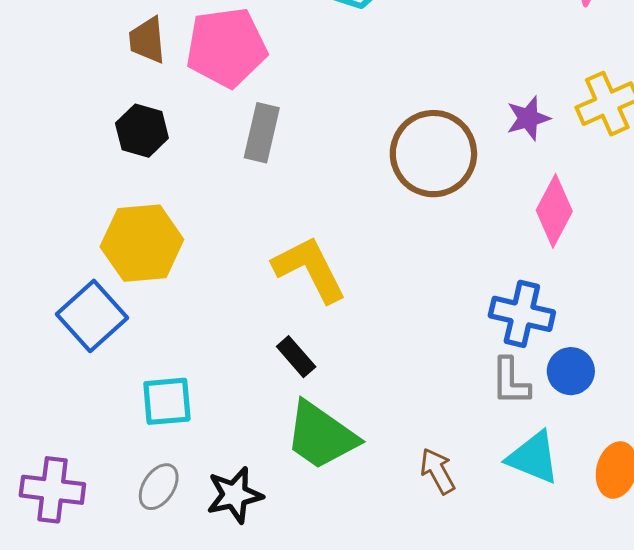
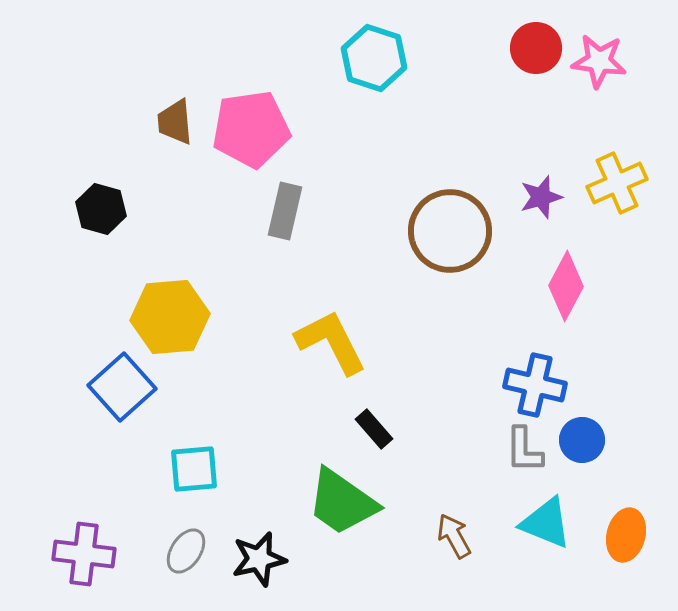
black hexagon: (142, 131) -> (101, 209), moved
black rectangle: (296, 357) -> (374, 429), moved

